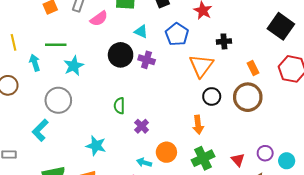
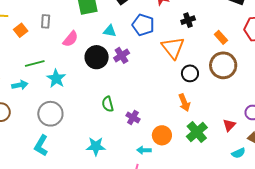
pink semicircle: (99, 19) -> (70, 39), moved
purple cross: (147, 60) -> (122, 55), turned -35
cyan arrow: (35, 63) -> (20, 85), turned 112
red triangle: (238, 160) -> (229, 125), turned 40

